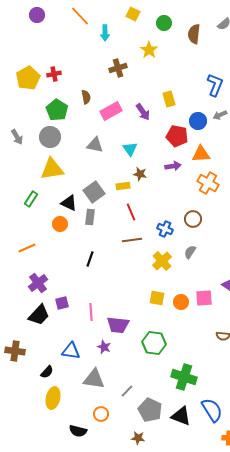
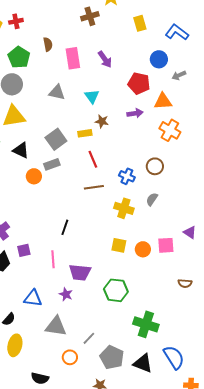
brown cross: (118, 68) -> (90, 16), moved
blue L-shape: (215, 85) -> (177, 32), turned -75
yellow rectangle: (169, 99) -> (140, 23), moved
pink rectangle: (111, 111) -> (73, 58), turned -70
gray arrow: (220, 115) -> (179, 75), moved
blue circle: (198, 121) -> (159, 59), moved
black triangle: (69, 203) -> (21, 150), moved
gray rectangle: (90, 217) -> (52, 164), turned 63
orange circle: (60, 224) -> (34, 176), moved
black line: (90, 259) -> (65, 227), moved
yellow cross: (162, 261) -> (124, 208), turned -30
orange circle: (101, 414) -> (70, 357), moved

